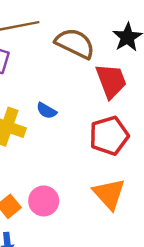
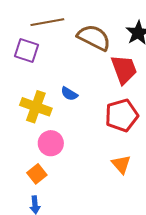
orange triangle: (109, 194) -> (121, 164), size x0.7
pink circle: (44, 201) -> (51, 143), moved

